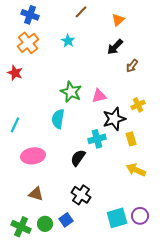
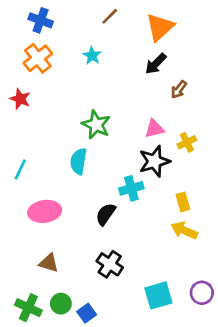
orange triangle: (118, 20) -> (160, 27), size x1.6
pink triangle: (99, 96) -> (154, 129), moved
yellow rectangle: (131, 139) -> (183, 202), moved
purple circle: (140, 216) -> (202, 293), moved
blue square: (66, 220) -> (87, 313), moved

